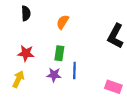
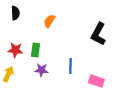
green rectangle: (59, 53) -> (35, 50), moved
blue line: (74, 71) -> (70, 66), moved

